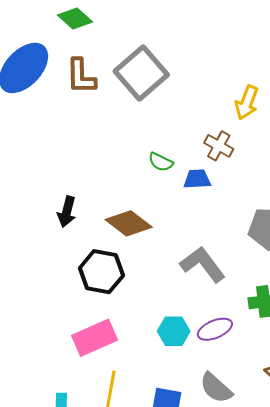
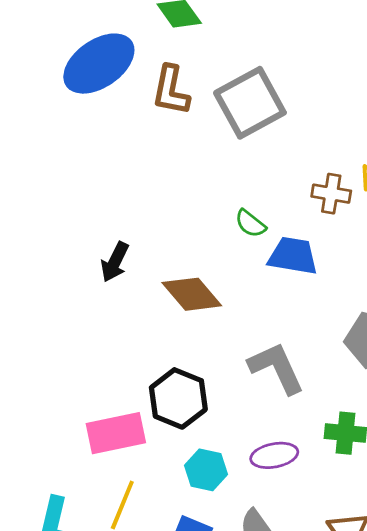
brown cross: (219, 146) -> (331, 194), moved, turned -32
blue trapezoid: (197, 179) -> (293, 256), size x1.4
black hexagon: (101, 272) -> (178, 398), moved
cyan hexagon: (174, 331) -> (206, 470), moved

